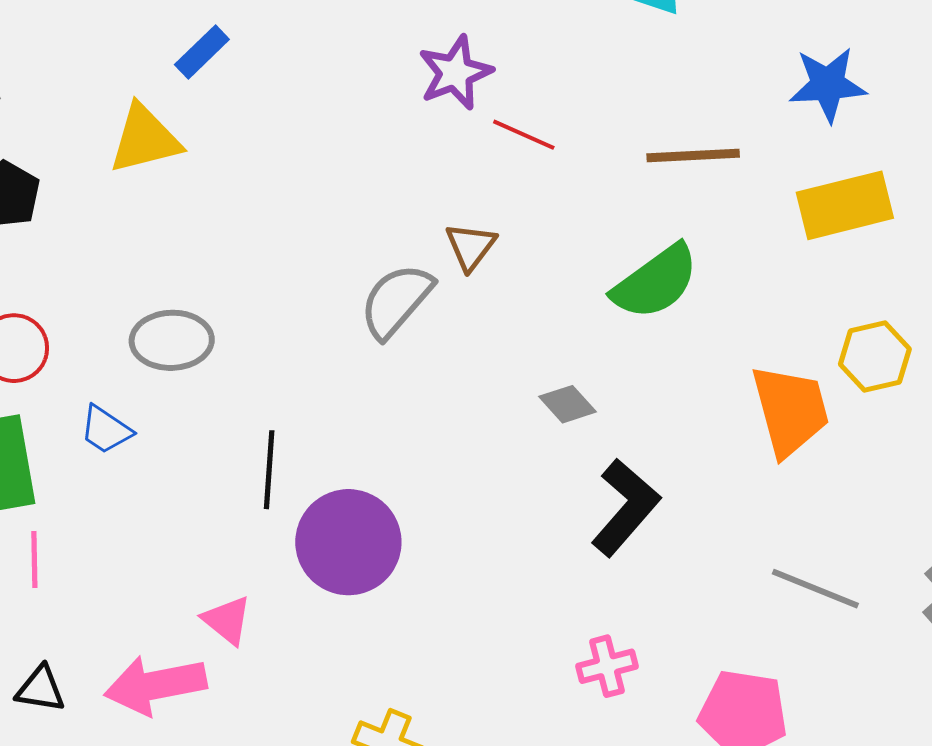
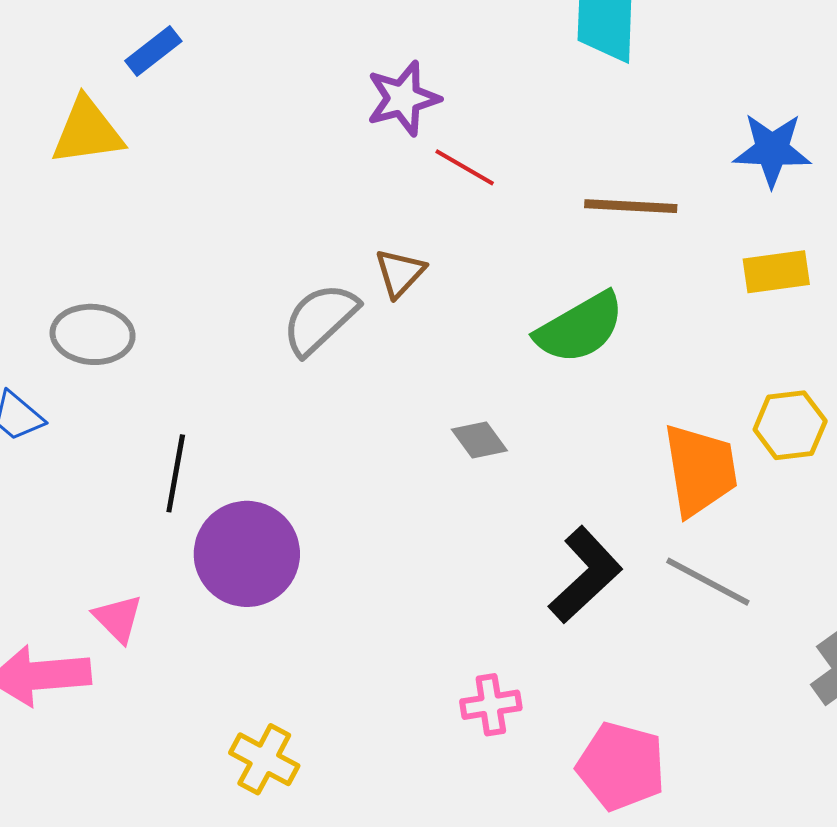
yellow rectangle: (845, 205) -> (776, 272), size x0.7
black L-shape: (625, 507) -> (585, 575), moved
gray line: (815, 589) -> (708, 582), moved

